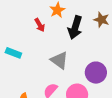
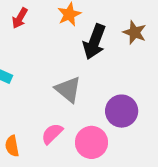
red arrow: (40, 25) -> (20, 18), moved, turned 56

